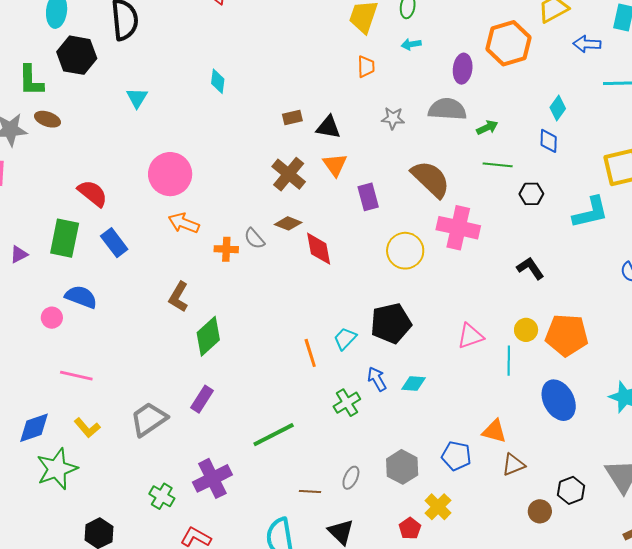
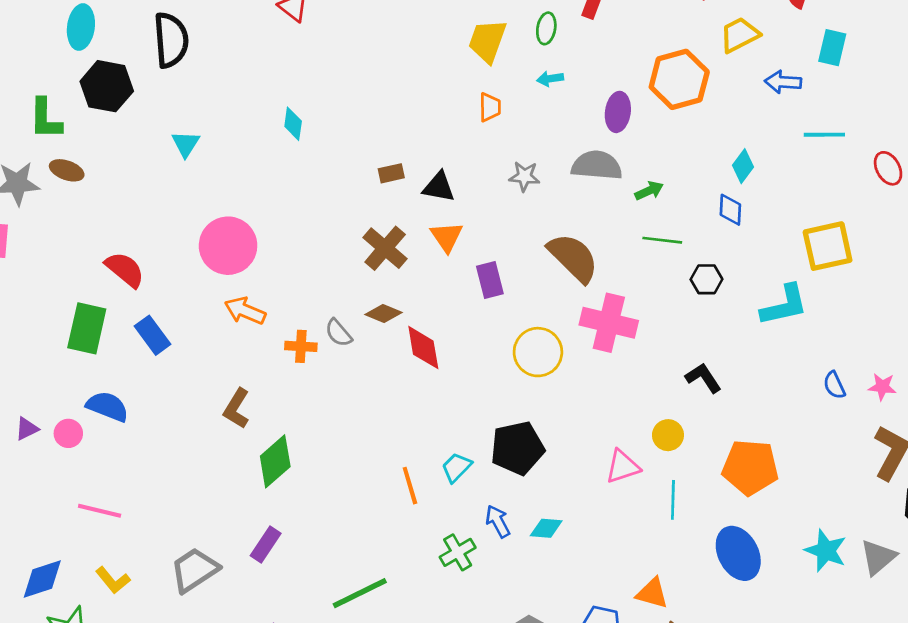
purple triangle: (19, 254) -> (27, 429), moved
yellow circle: (526, 330) -> (668, 435), moved

